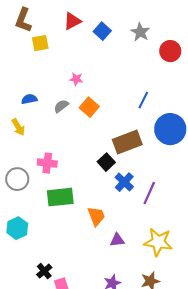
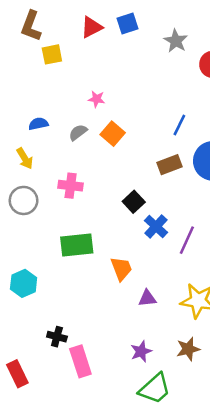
blue square: (102, 31) -> (127, 24), moved, turned 30
brown rectangle: (127, 142) -> (170, 165), moved, size x0.7
pink cross: (47, 163) -> (71, 186), moved
gray circle: (17, 179) -> (24, 200), moved
black cross: (44, 271) -> (57, 337), turned -35

